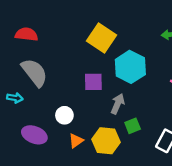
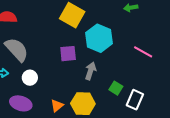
white circle: (64, 115) -> (30, 78), moved
green square: (133, 126) -> (116, 88), moved, turned -32

